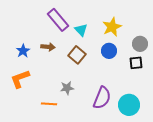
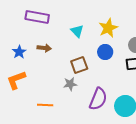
purple rectangle: (58, 20) -> (37, 17), moved, turned -40
brown square: (77, 55) -> (79, 65), moved, turned 30
gray star: (67, 88) -> (70, 84), moved

